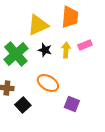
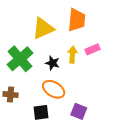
black star: (45, 50) -> (53, 63), moved
black square: (23, 105) -> (41, 112), moved, turned 35

